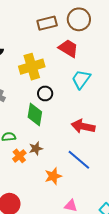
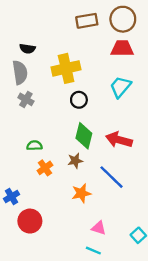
red trapezoid: (68, 48) -> (122, 48), moved, turned -35
green diamond: (35, 114) -> (84, 136), moved
brown star: (36, 148) -> (75, 161), moved

